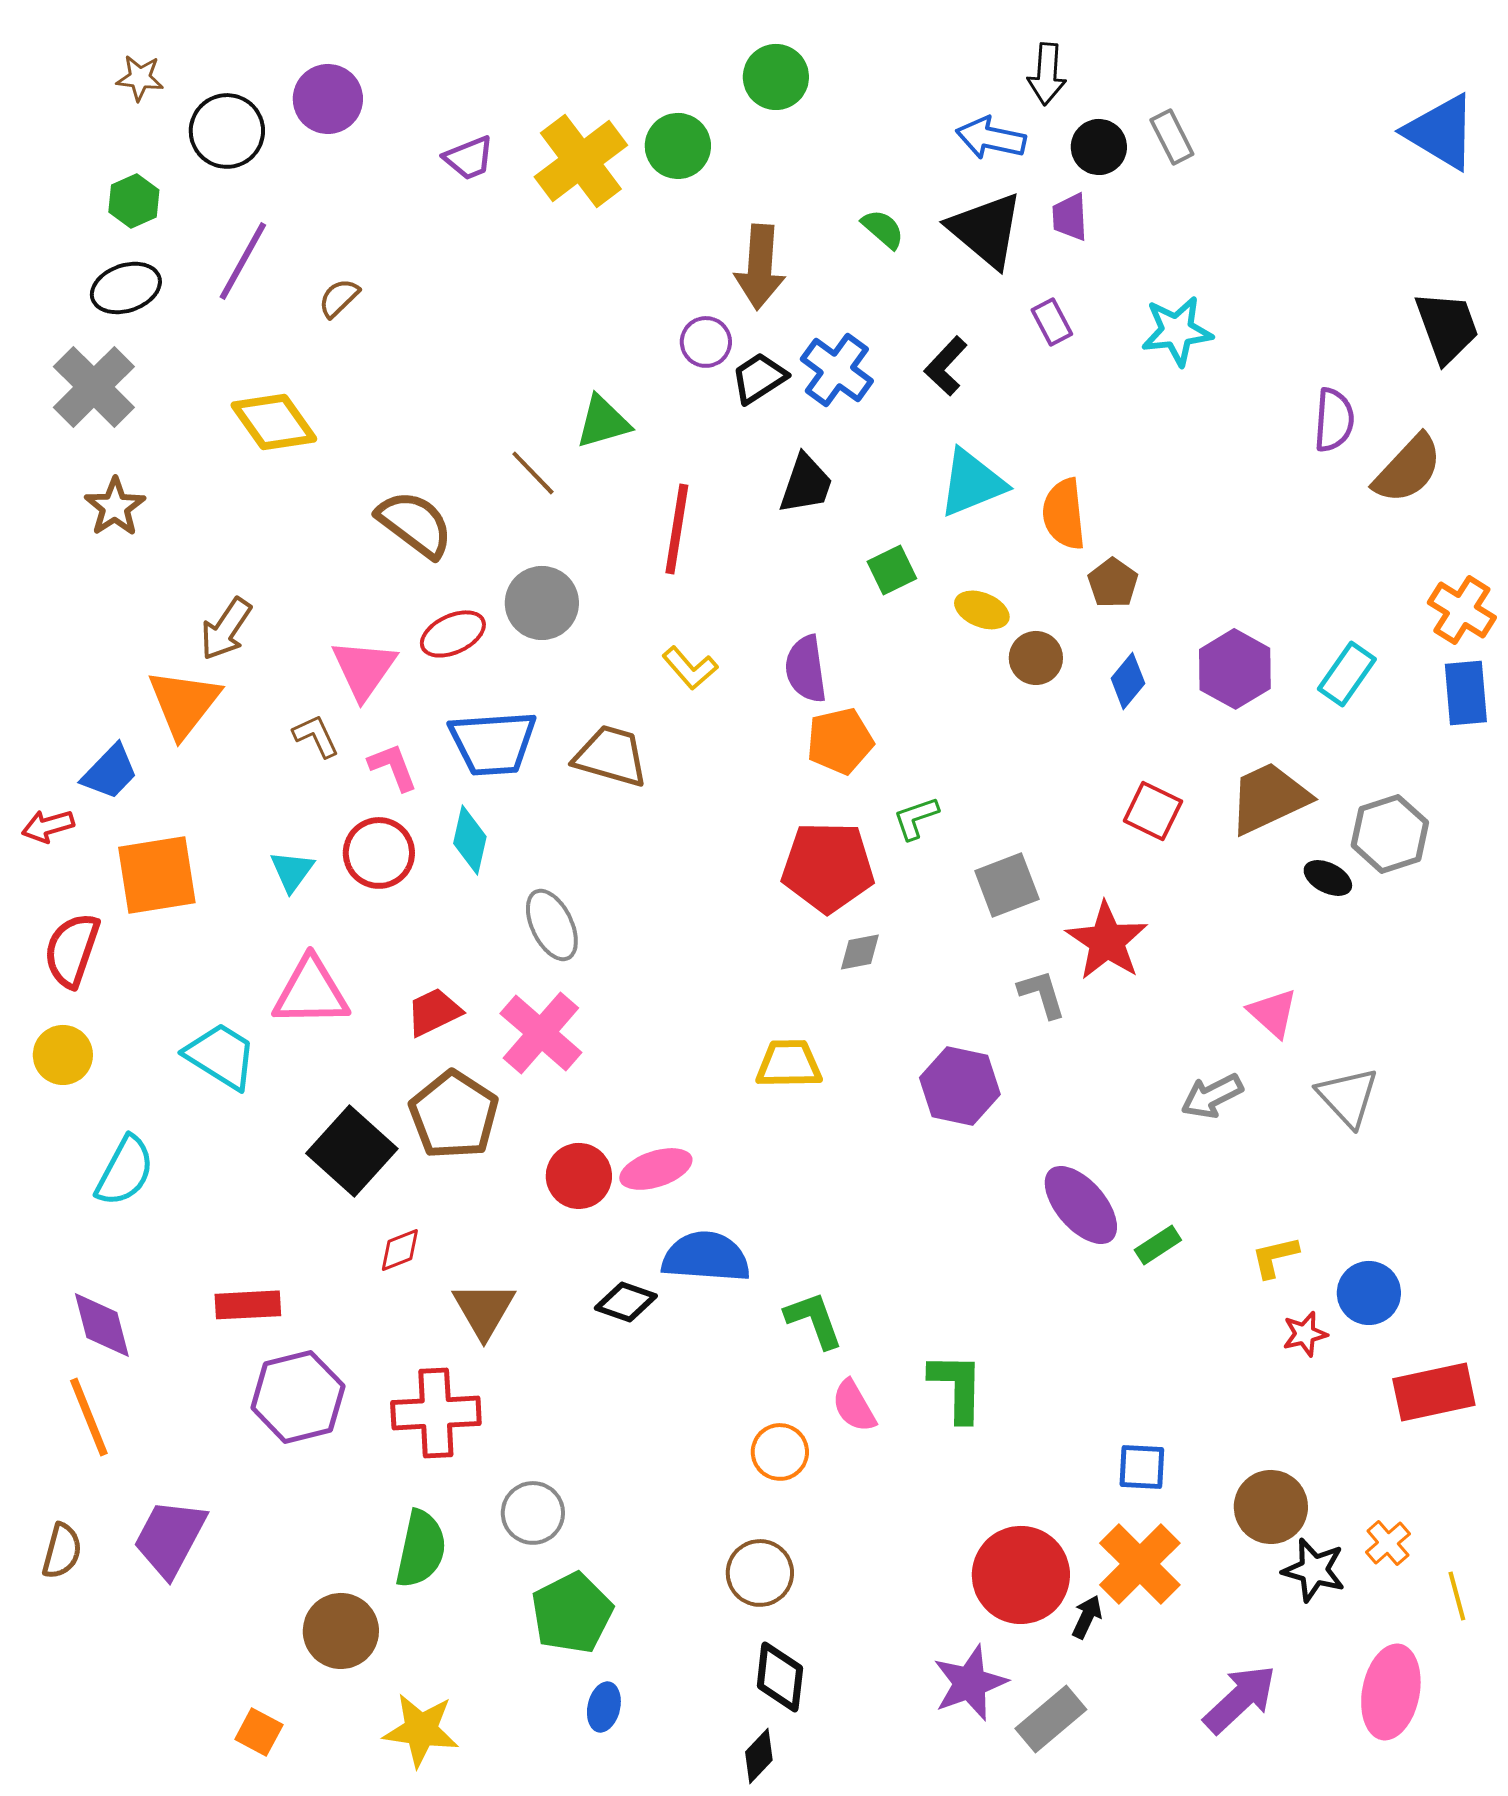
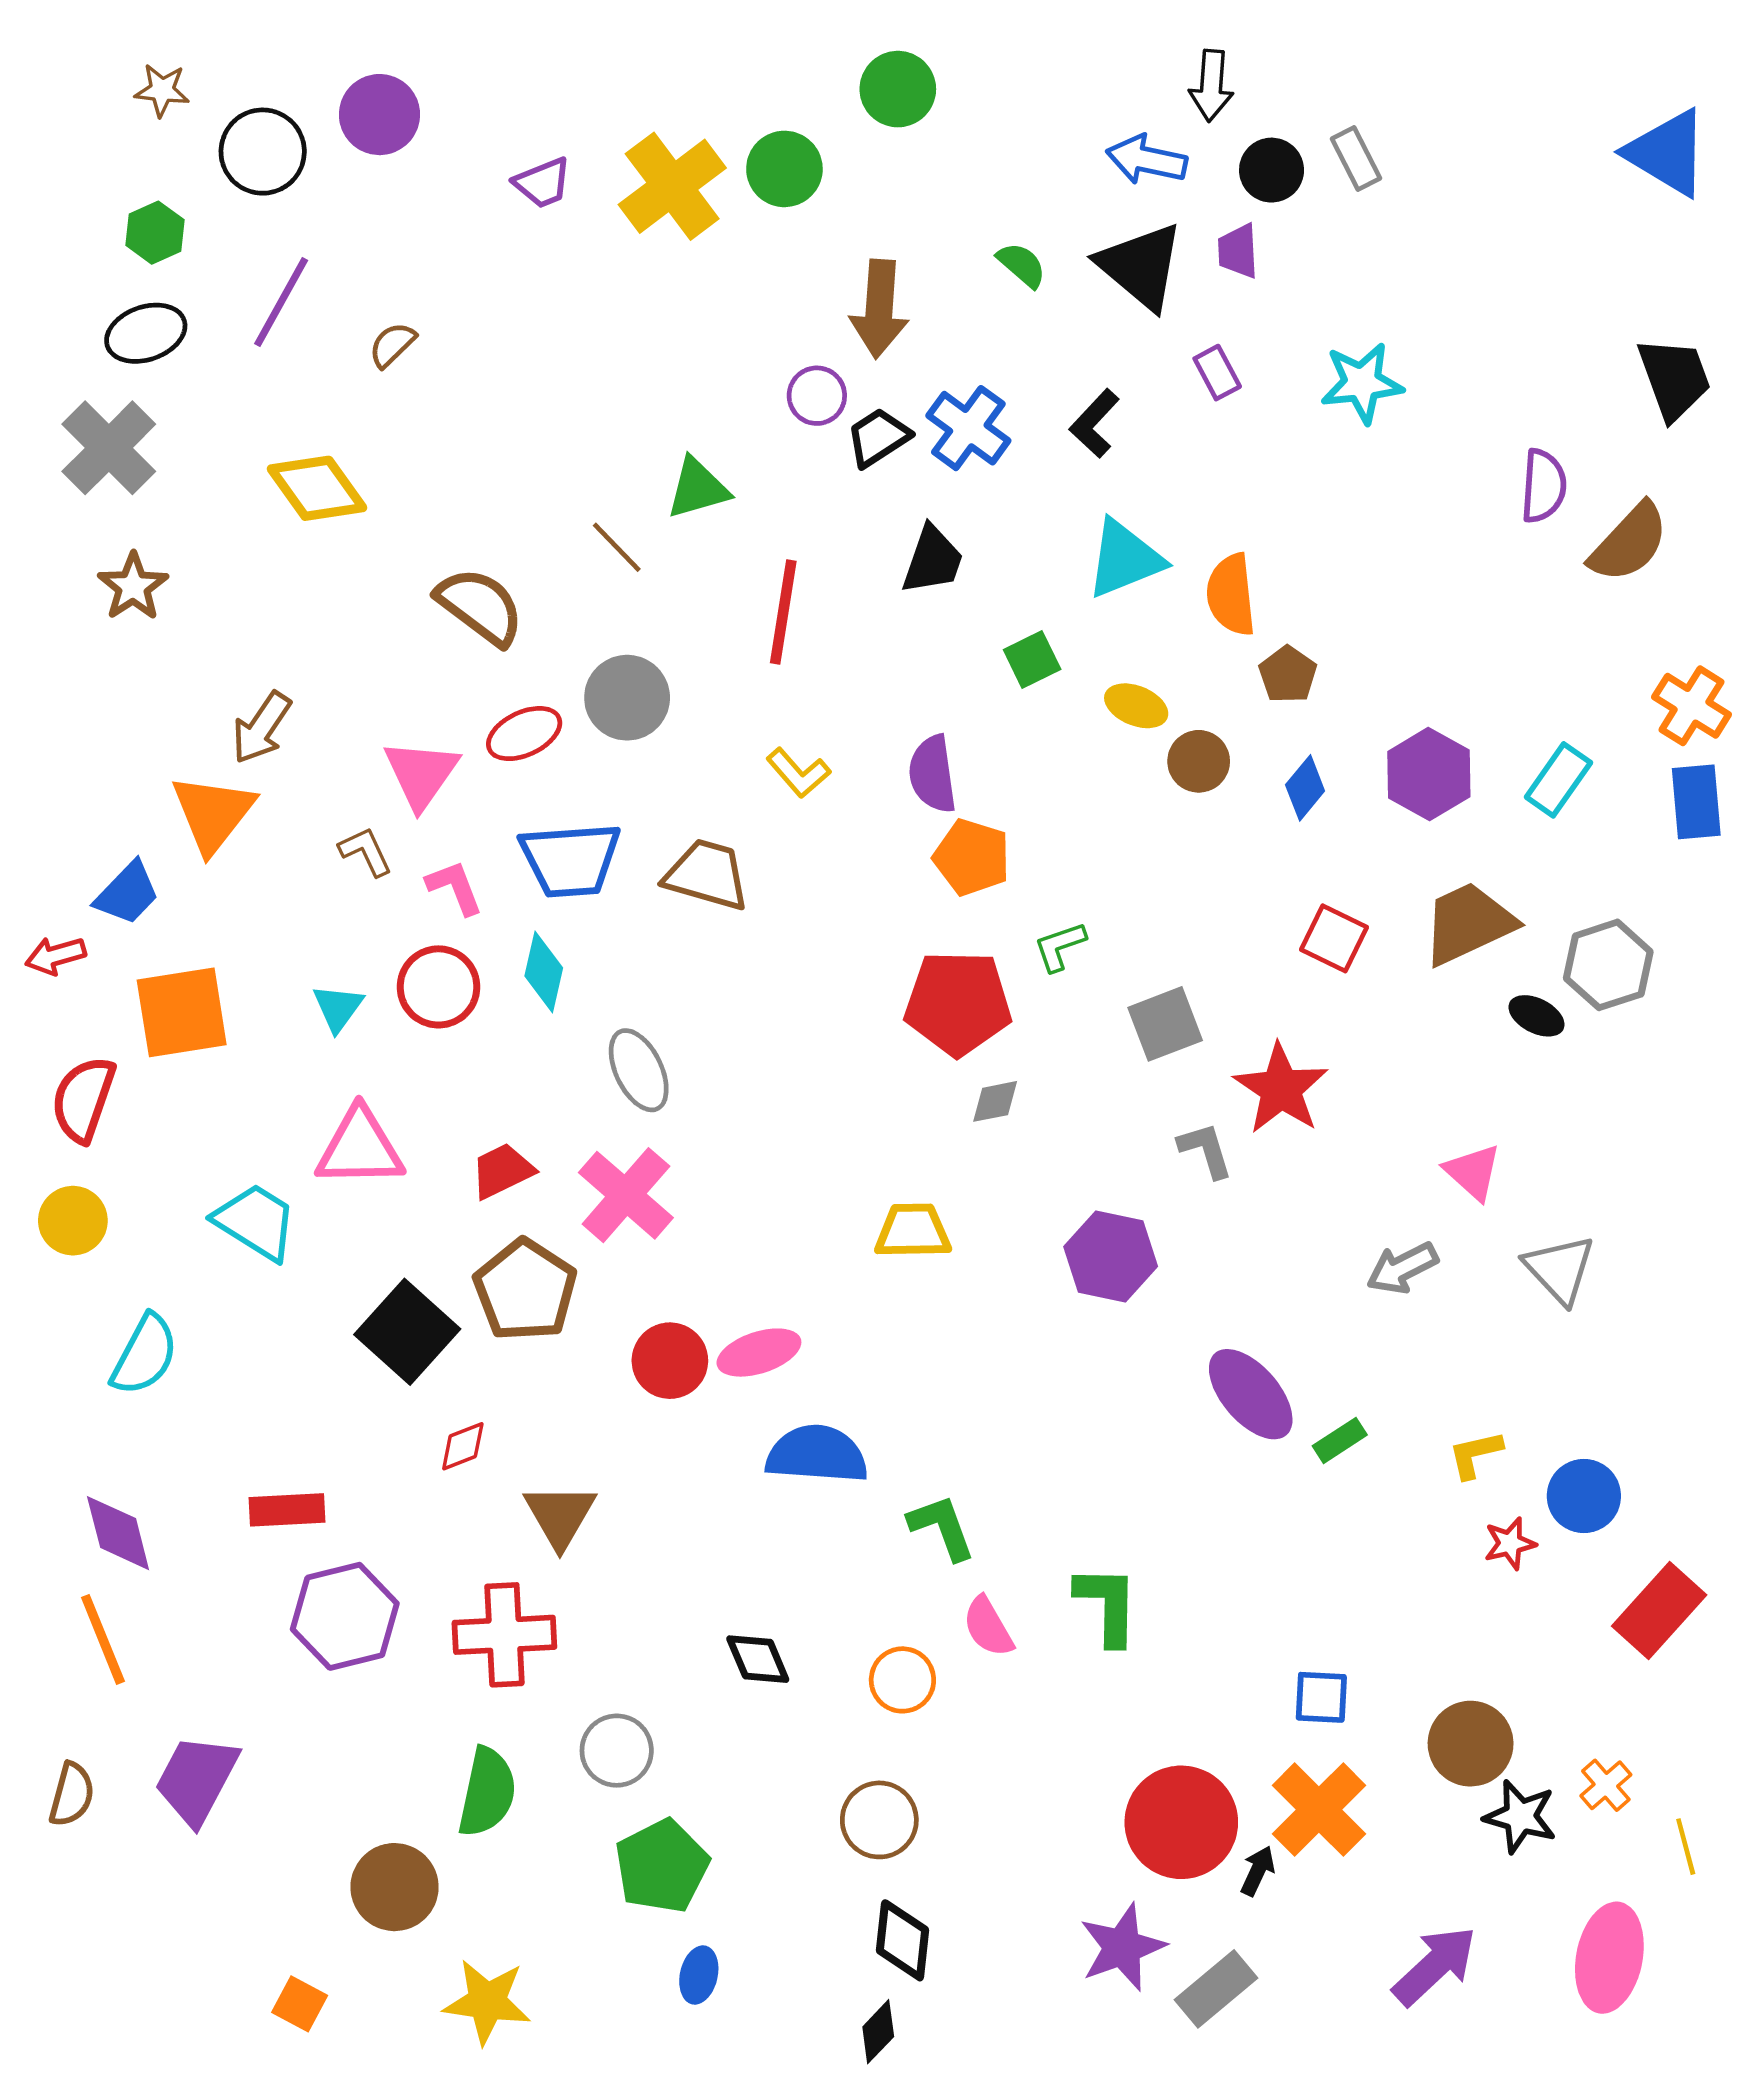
orange pentagon: (840, 741) -> (972, 857), turned 30
black diamond: (626, 1302) -> (758, 1659), moved, turned 48
red rectangle: (1434, 1392) -> (1659, 1611), turned -36

